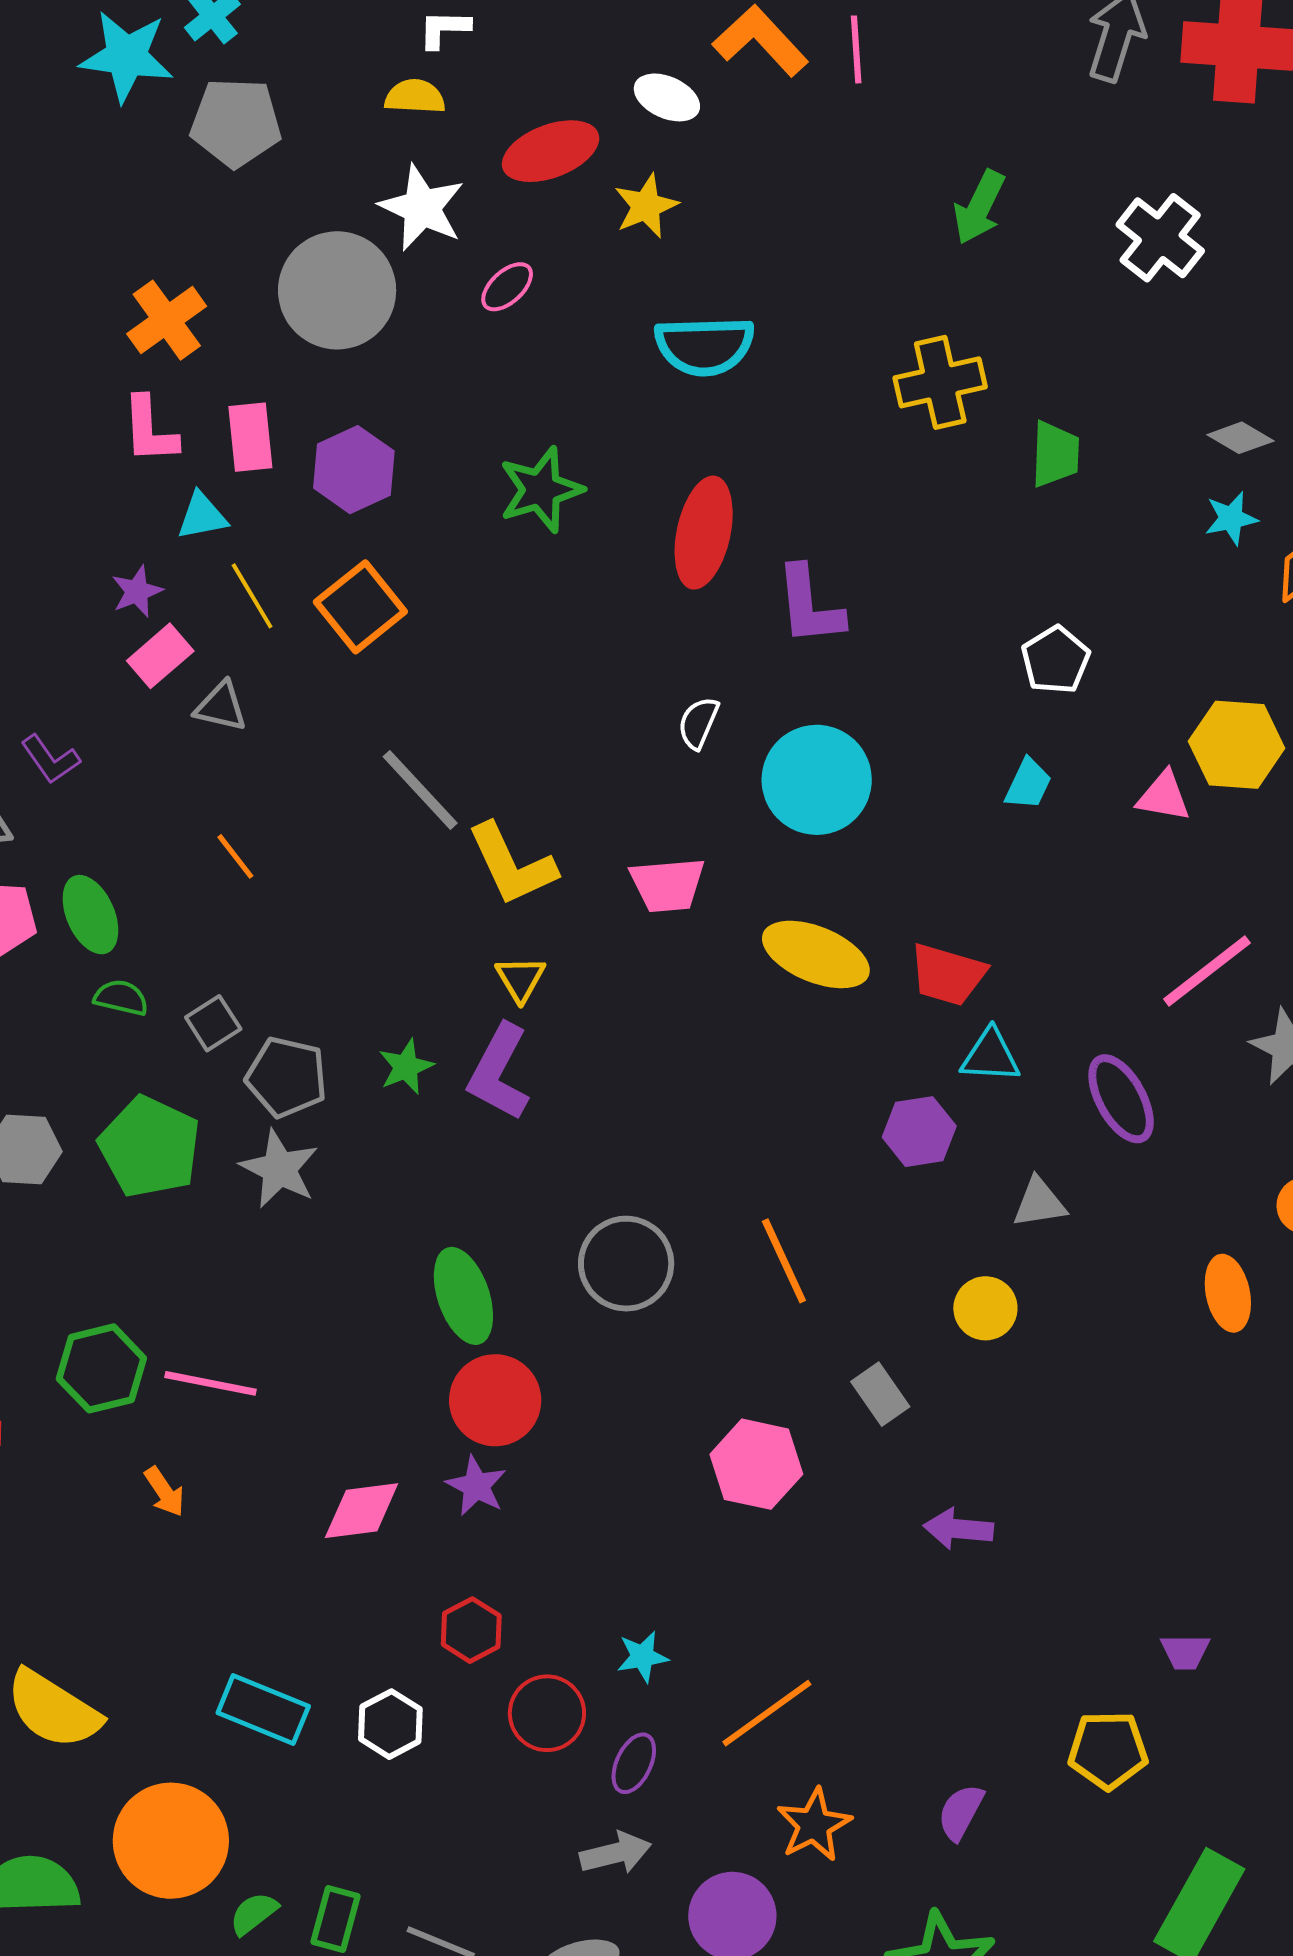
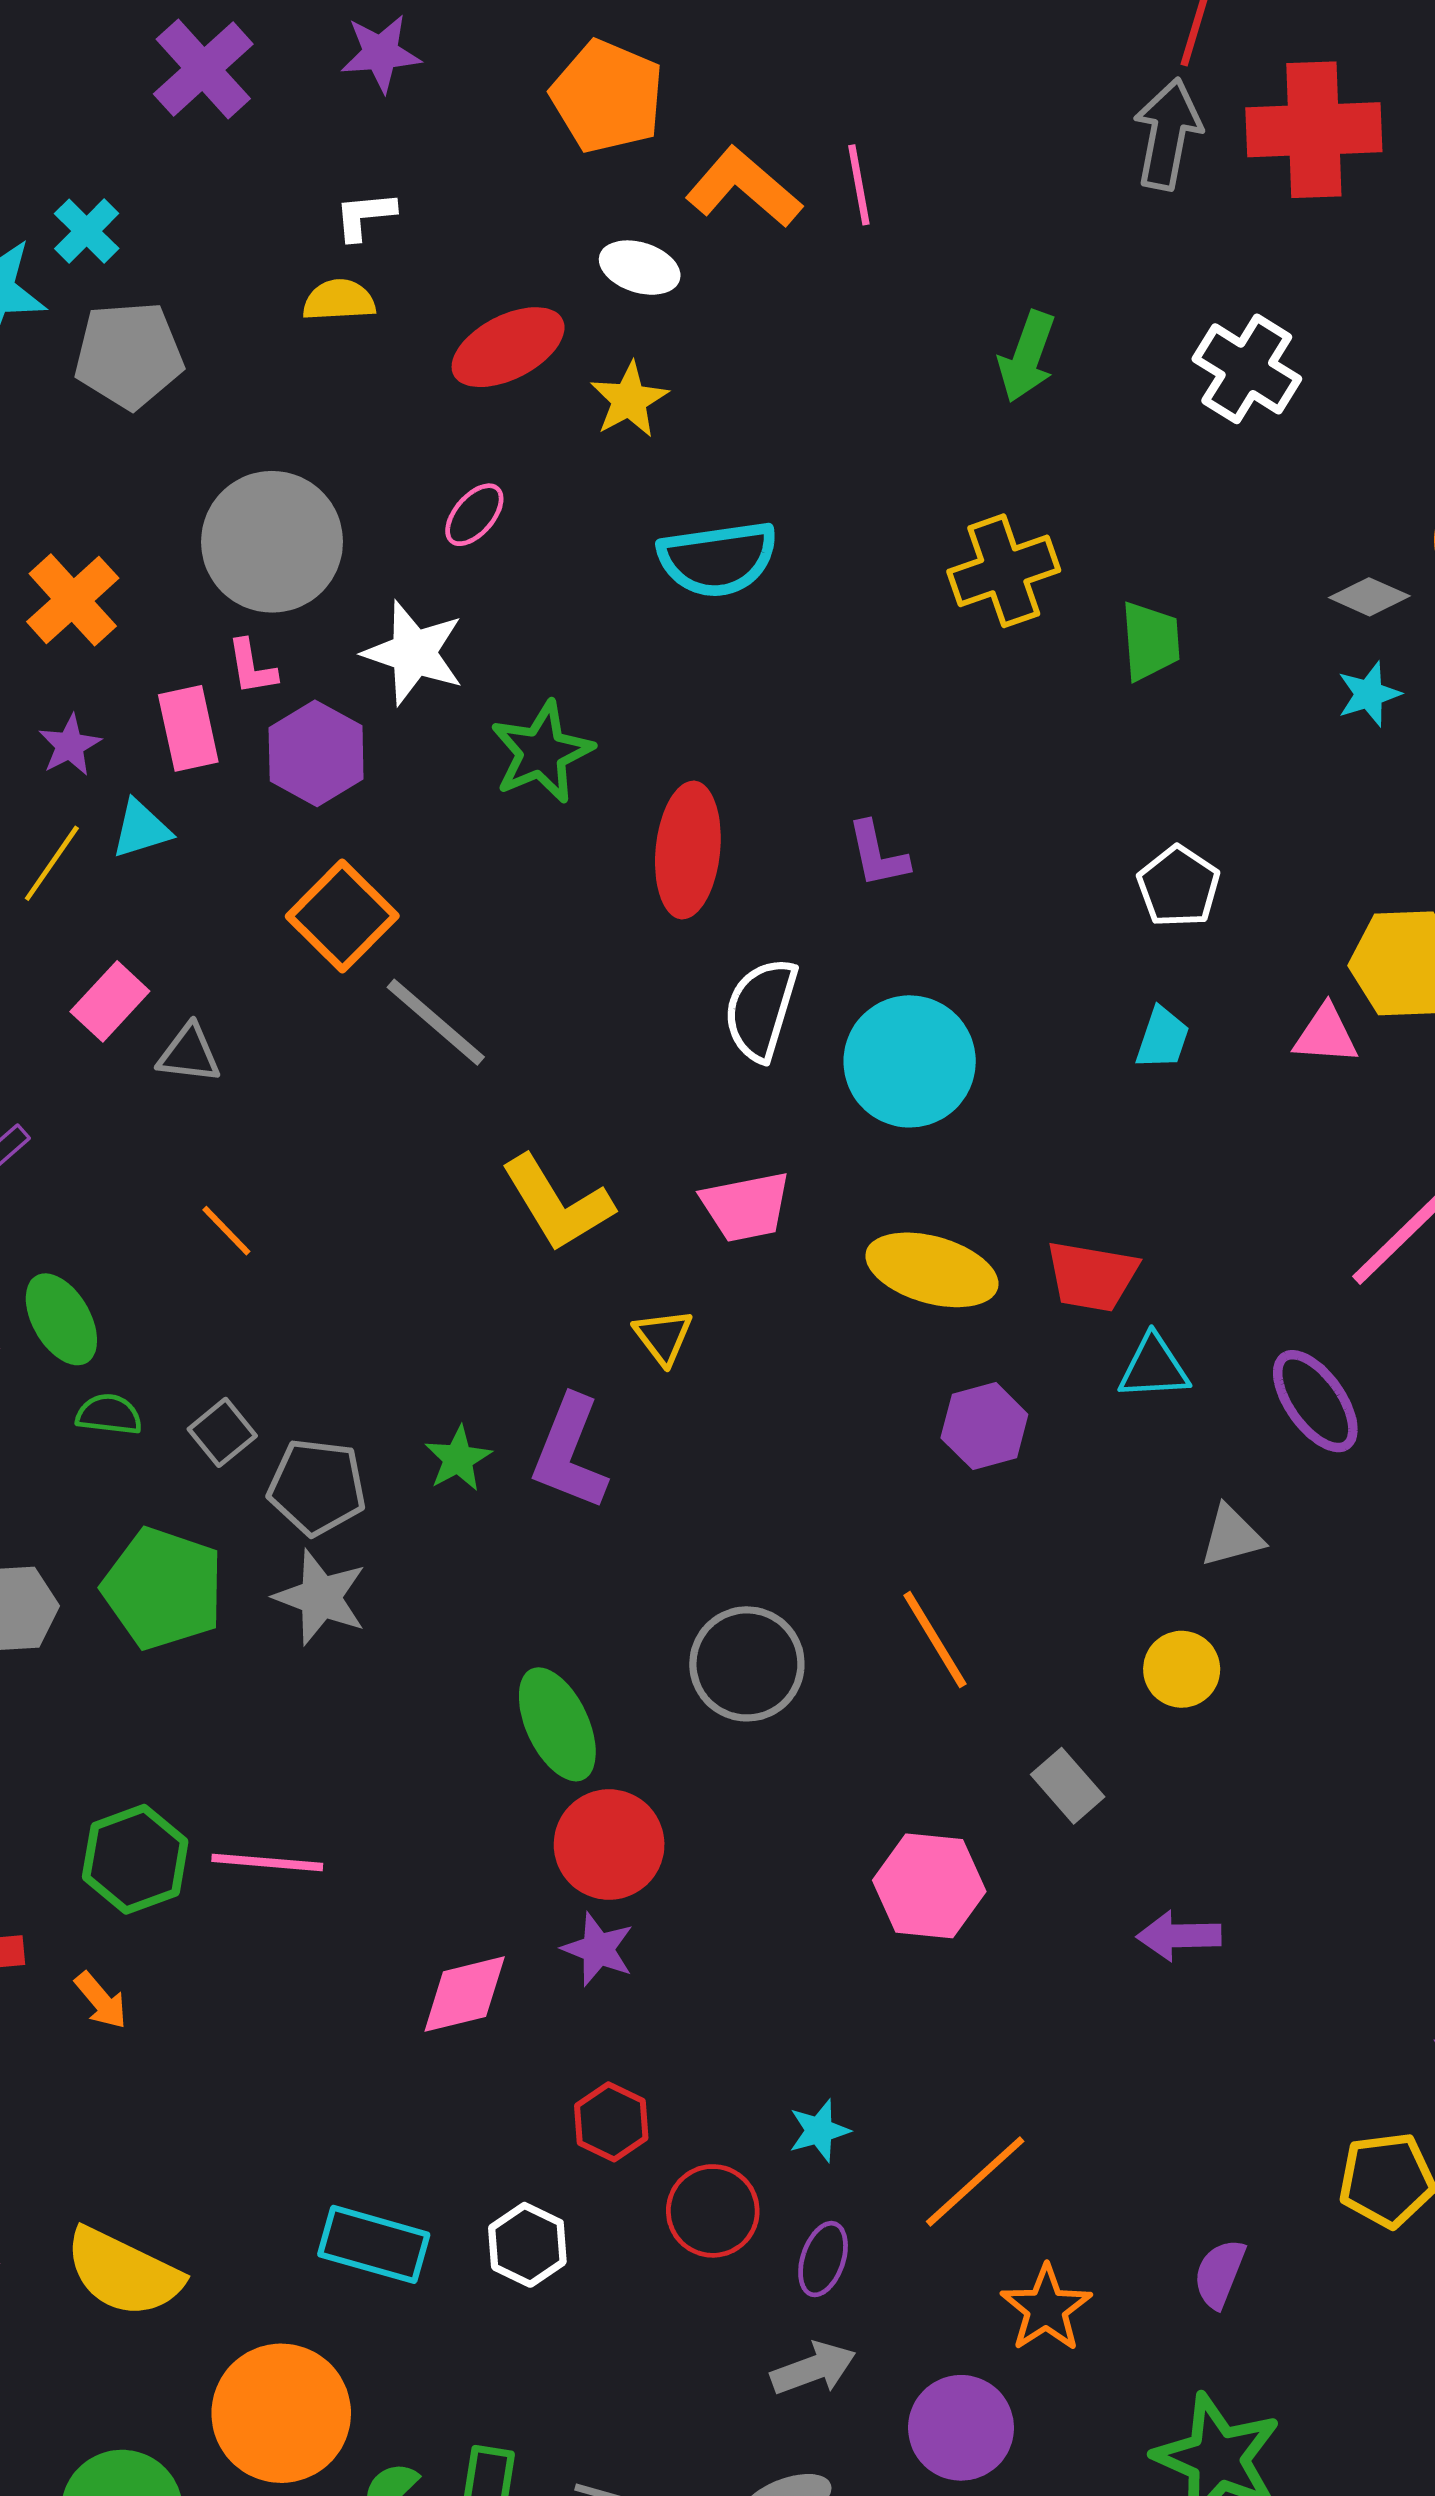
white star: (422, 208) -> (414, 653), moved
pink L-shape: (150, 430) -> (252, 667), moved, size x0.7
red ellipse: (704, 533) -> (688, 850), moved
purple star: (137, 591) -> (70, 745), moved
yellow line: (252, 596) -> (52, 863), moved, turned 72
purple L-shape: (809, 605) -> (878, 854), size x0.7
white semicircle: (698, 723) -> (761, 1009), size x1.6
gray line: (420, 790) -> (436, 1022), moved
yellow triangle: (520, 979) -> (663, 1337), moved
purple hexagon: (919, 1132) -> (984, 1426), moved
orange arrow: (164, 1492) -> (101, 2000), moved

